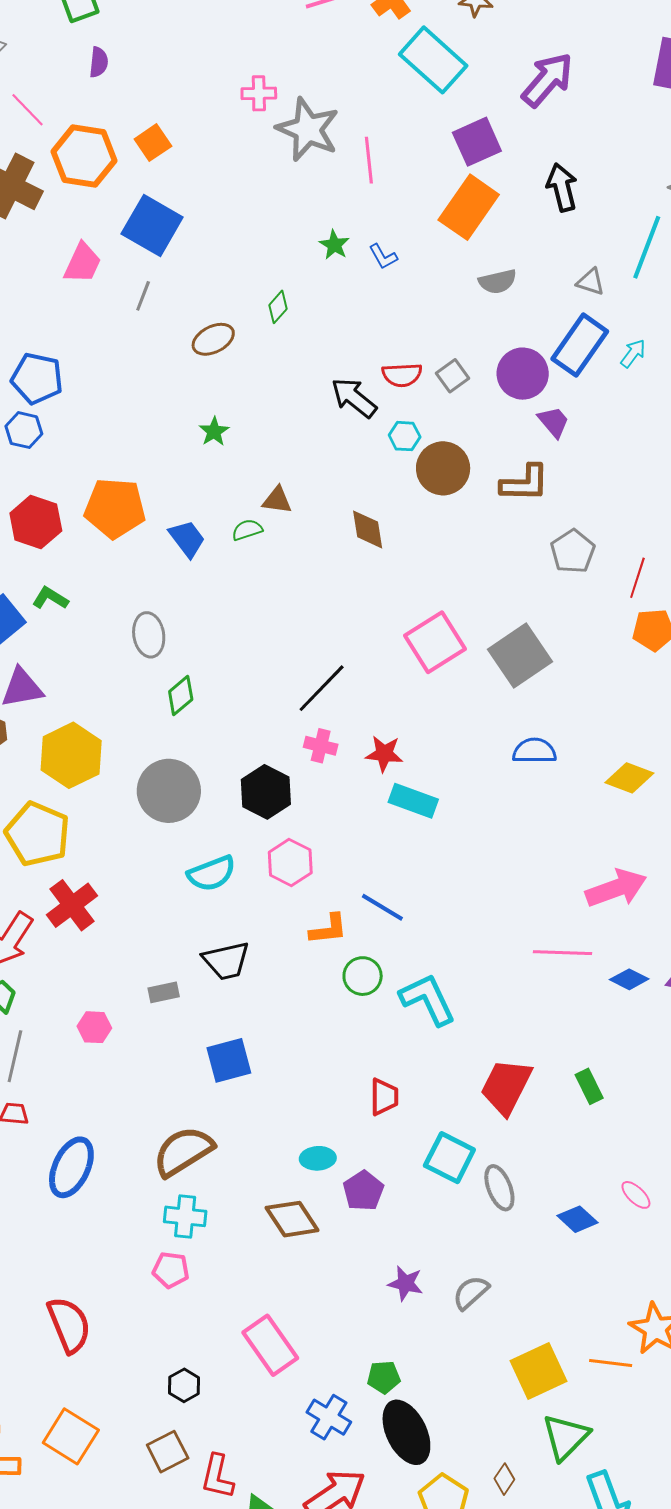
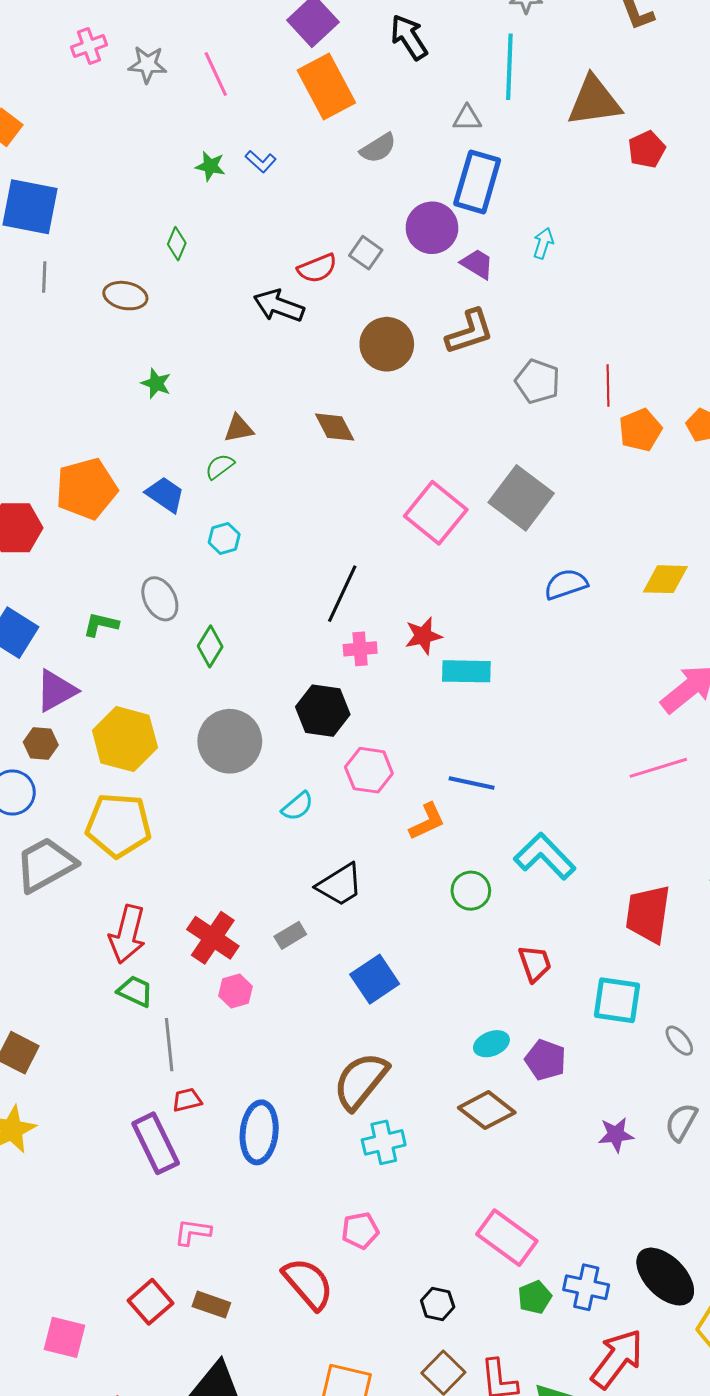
gray star: (308, 129) -> (147, 64), size x0.6
orange rectangle: (469, 207) -> (326, 86), turned -44
brown ellipse: (213, 339) -> (125, 296), turned 57
cyan arrow: (633, 353) -> (543, 243), moved
cyan hexagon: (405, 436) -> (224, 538), moved
green L-shape: (50, 598) -> (101, 624), moved
cyan semicircle: (212, 873) -> (297, 806), size x0.7
red cross: (72, 905) -> (213, 938), moved
green circle: (363, 976) -> (471, 891), moved
gray ellipse: (499, 1188) -> (679, 1041), moved, size x0.7
pink pentagon: (171, 1270) -> (360, 1230), moved
green pentagon: (384, 1377) -> (535, 1297), moved

